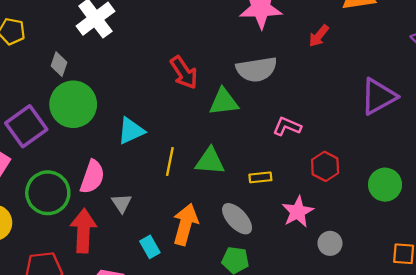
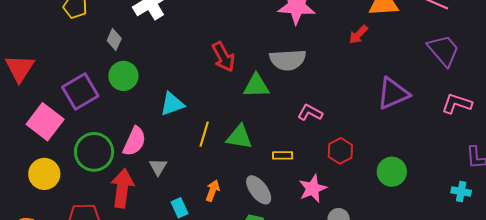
red arrow: (319, 36) -> (358, 34), moved
green circle: (73, 104) -> (123, 76), size x0.7
orange arrow: (185, 224) -> (213, 191), size x0.6

